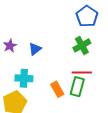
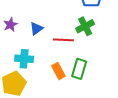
red line: (82, 72) -> (63, 40), moved

